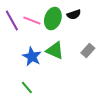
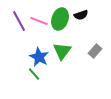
green triangle: (55, 51) -> (62, 51), turned 42
green line: (27, 88) -> (34, 74), moved

